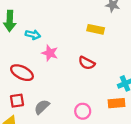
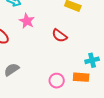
pink circle: (83, 111) -> (57, 81), moved

